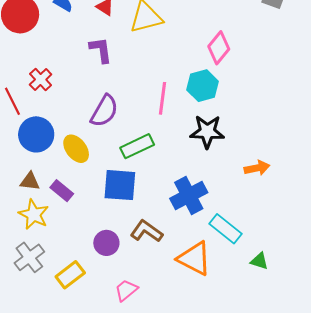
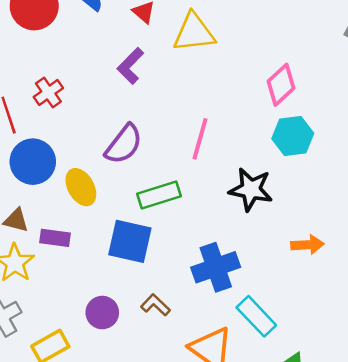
purple L-shape: (101, 50) -> (130, 66), turned -136
cyan hexagon: (203, 86) -> (293, 136), moved
purple rectangle: (62, 191) -> (55, 238), turned -40
brown L-shape: (147, 231) -> (155, 305), size x0.7

